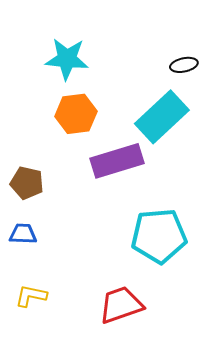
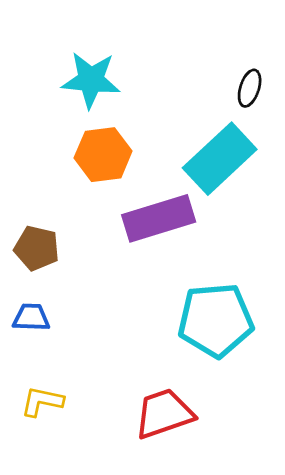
black ellipse: (184, 65) -> (250, 88), turned -60

